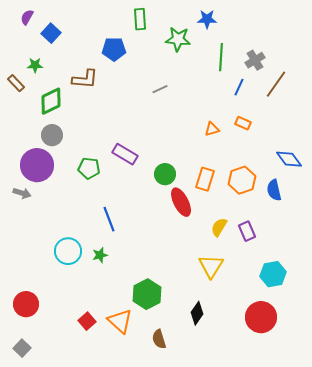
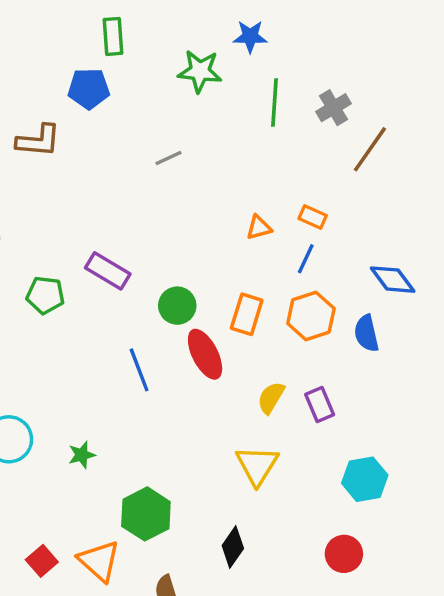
green rectangle: (140, 19) -> (113, 36), moved
blue line: (239, 87) -> (306, 259), moved
blue line: (109, 219) -> (139, 370), moved
green star: (100, 255) -> (82, 455), moved
red circle: (261, 317) -> (344, 554), size x0.7

